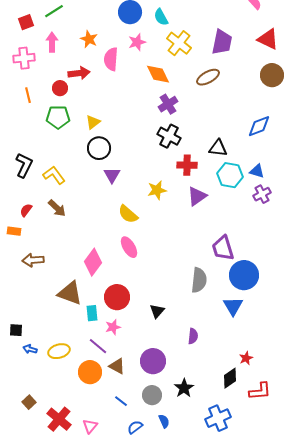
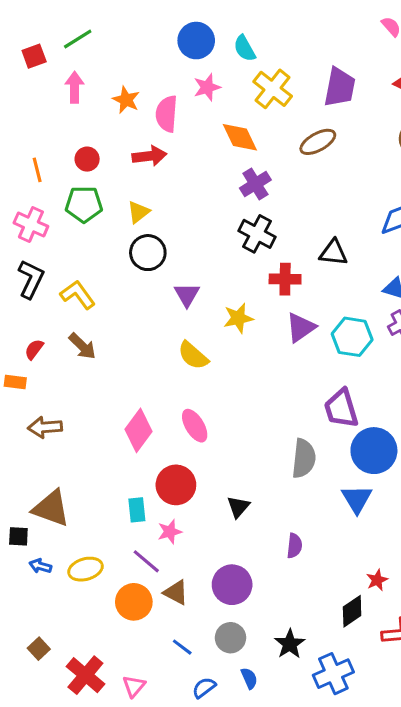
orange star: (89, 39) -> (126, 100), moved
pink cross: (24, 58) -> (31, 225), moved, turned 30
red arrow: (79, 73) -> (149, 156), moved
purple triangle: (112, 175) -> (187, 295), moved
cyan hexagon: (230, 175) -> (352, 337), moved
pink ellipse: (129, 247) -> (195, 426), moved
brown triangle: (70, 293) -> (51, 508), moved
black star: (184, 388) -> (290, 644), moved

